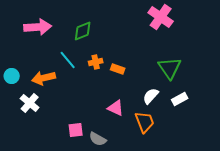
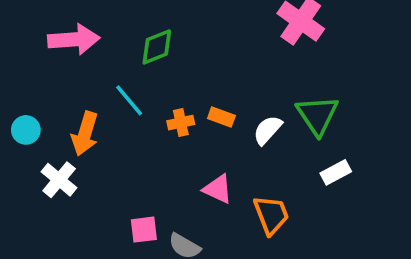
orange cross: (96, 62) -> (181, 123), moved
orange arrow: (44, 78) -> (85, 134), turned -60
white semicircle: (151, 96) -> (268, 130), moved

